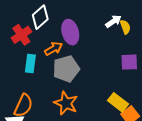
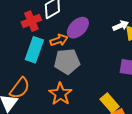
purple ellipse: (70, 32) -> (78, 28), turned 50
cyan rectangle: (30, 63) -> (34, 50), size x1.4

